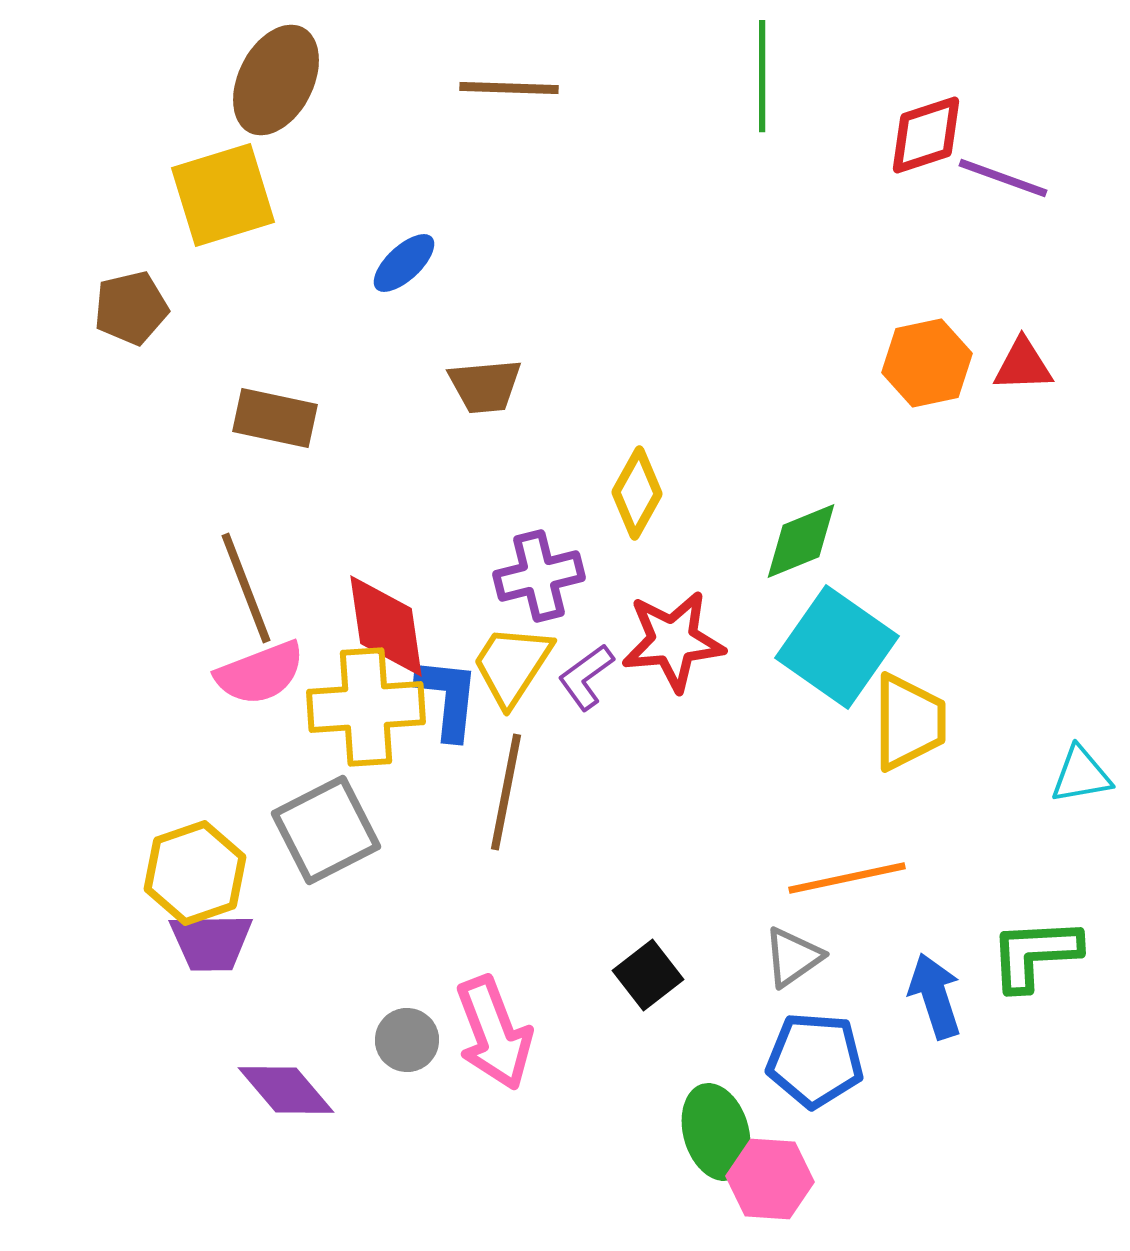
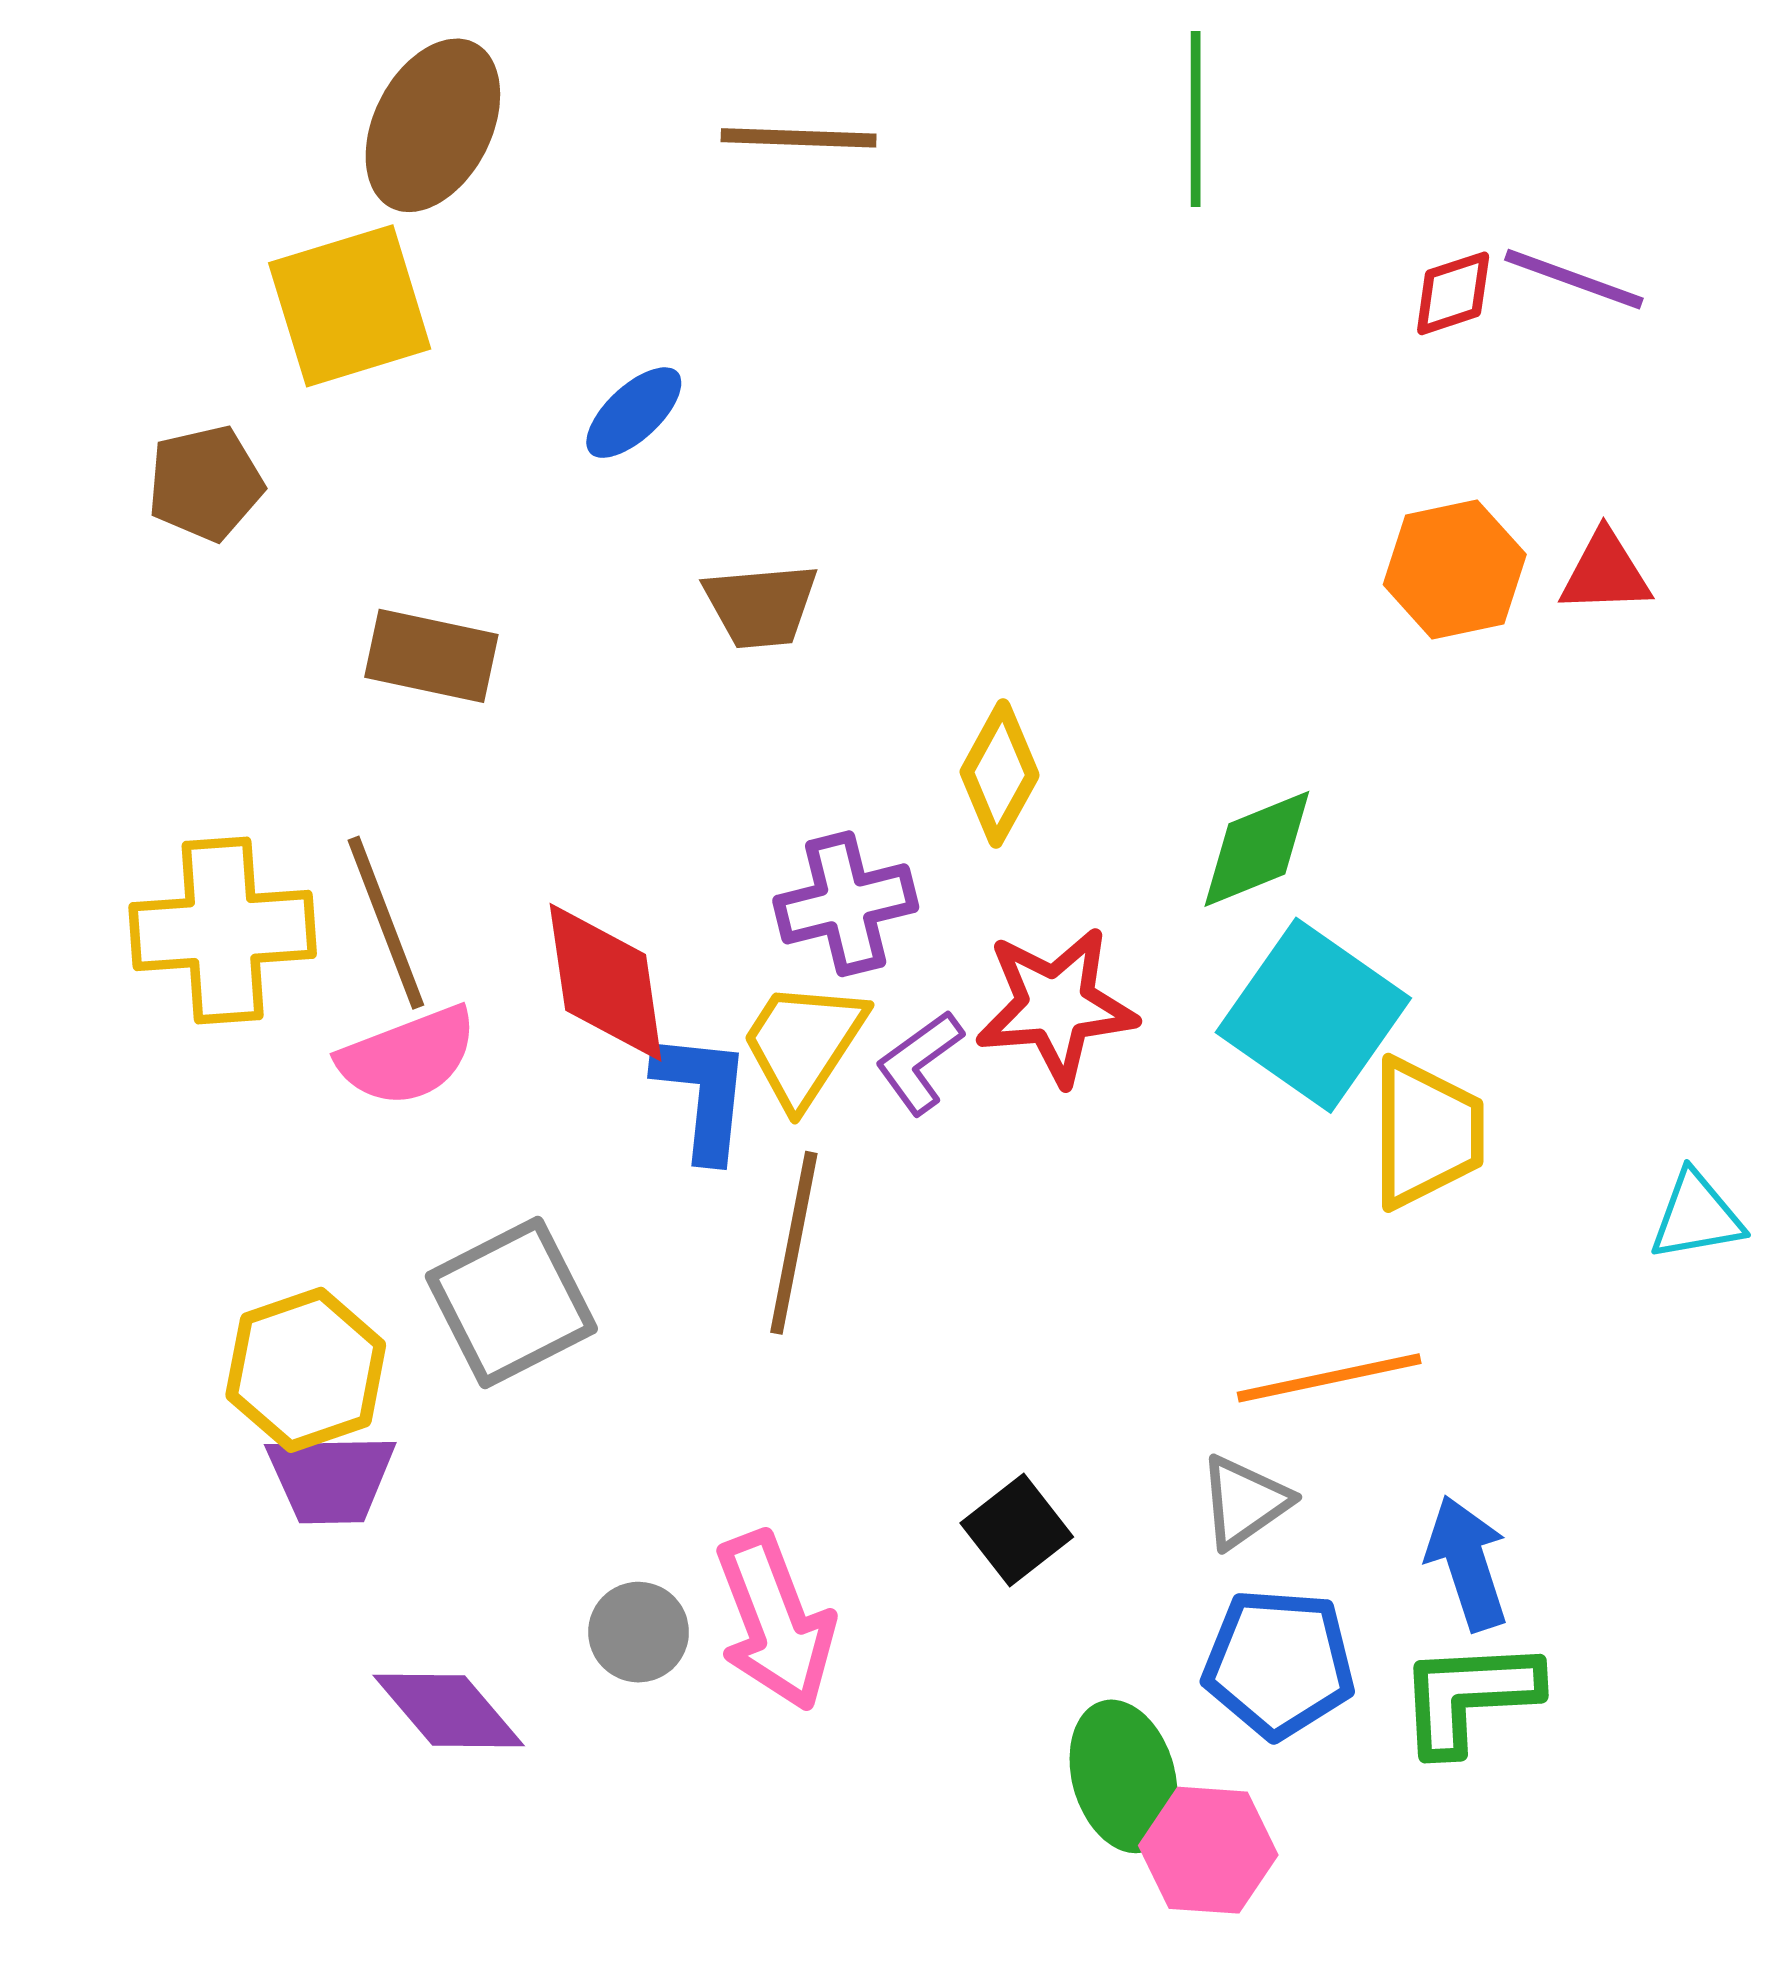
red diamond: (926, 135) -> (1453, 293), moved, size x0.7
yellow cross: (366, 707) -> (223, 930), moved
green L-shape: (1035, 954) -> (1469, 1696), moved

